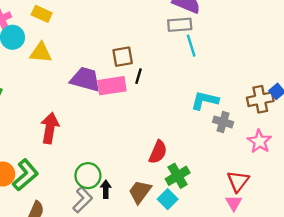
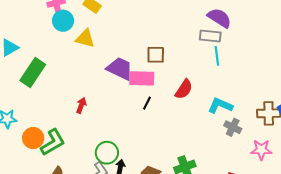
black line: (139, 76) -> (147, 103), moved
red arrow: (50, 128) -> (81, 105), size x0.6
pink star: (259, 141) -> (261, 150), turned 30
red semicircle: (158, 152) -> (184, 89), moved

